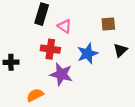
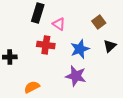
brown square: (108, 24) -> (99, 22), turned -32
purple star: (61, 74) -> (76, 76), moved

